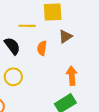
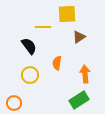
orange semicircle: (42, 48) -> (57, 63), moved

